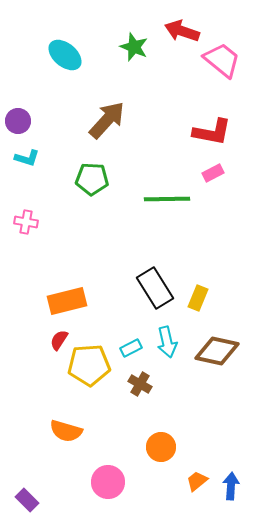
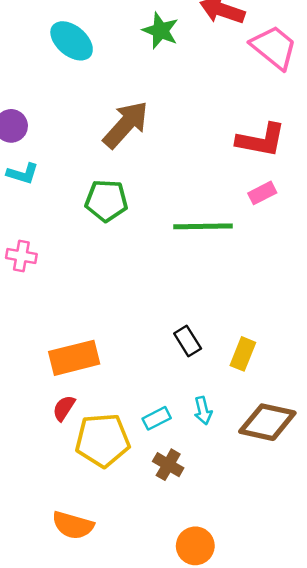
black rectangle: (155, 288) -> (188, 341), size x0.6
cyan arrow: (167, 342) -> (203, 411), size x0.7

